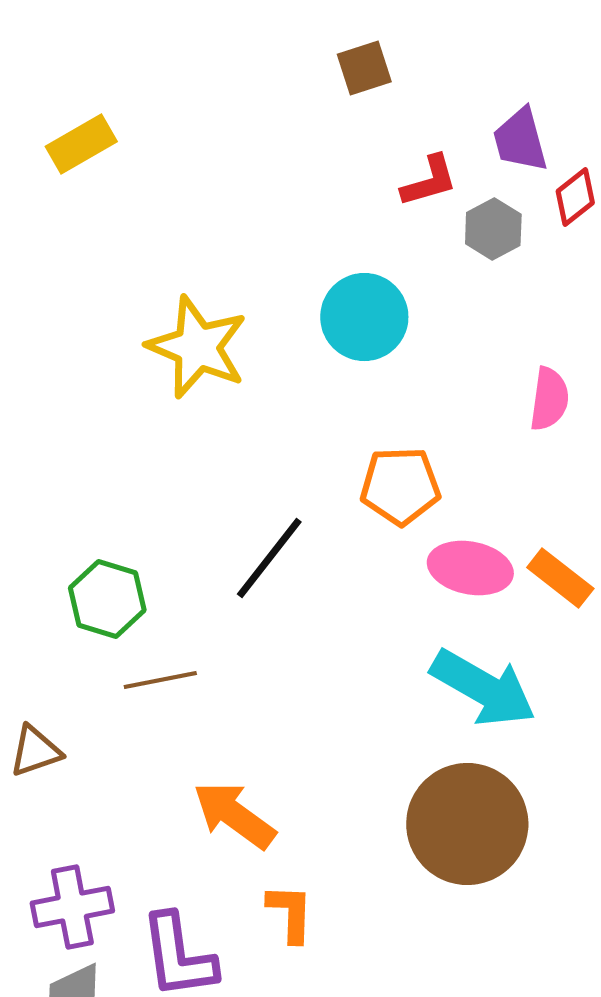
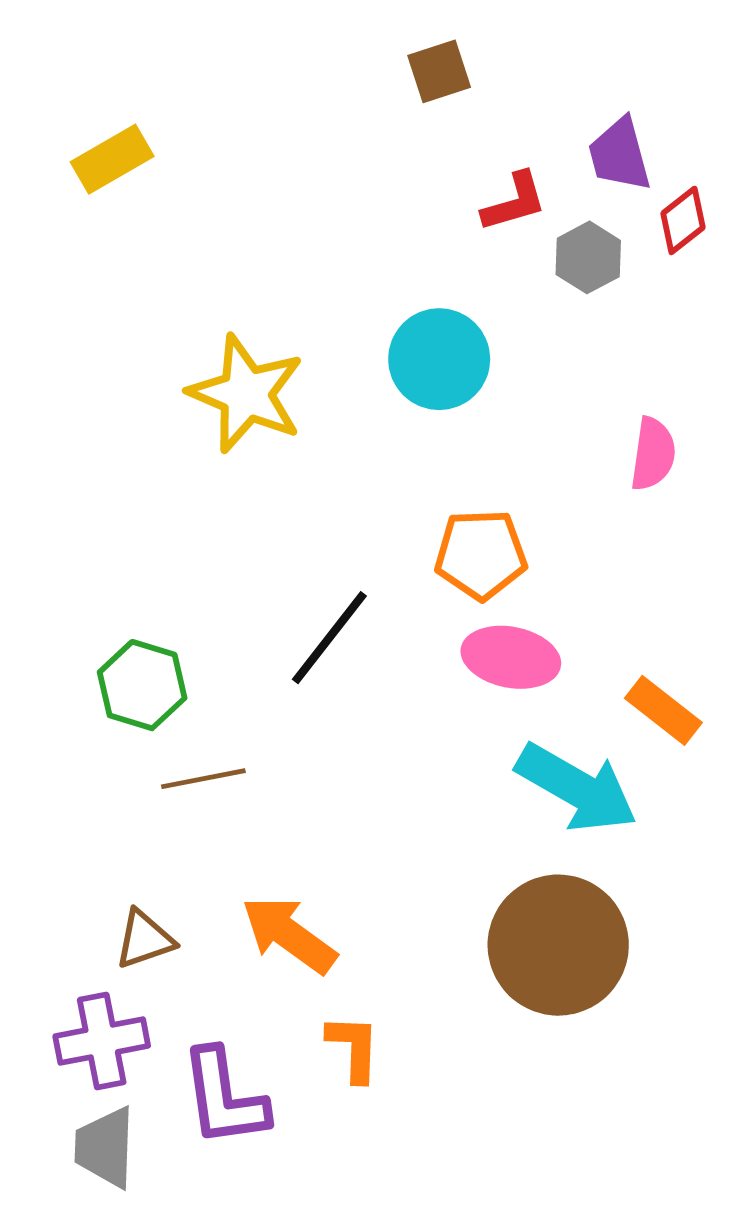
pink ellipse: (470, 568) -> (511, 657), moved
orange rectangle: (560, 578) -> (663, 710), moved
brown triangle: (35, 751) -> (144, 939), moved

